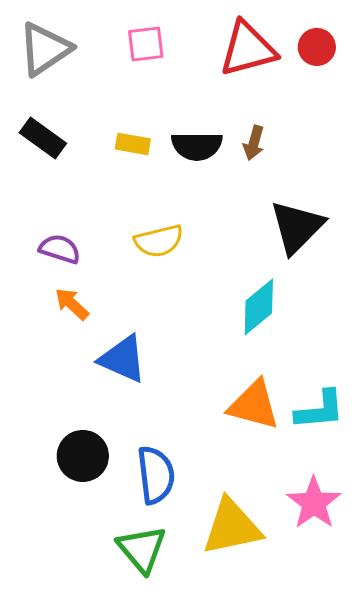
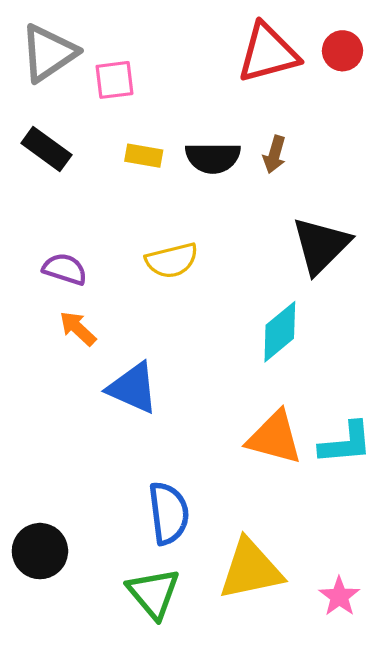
pink square: (146, 44) -> (115, 80), moved
black circle: (83, 456) -> (40, 551), moved
pink star: (314, 503) -> (339, 596), moved, size x0.7

